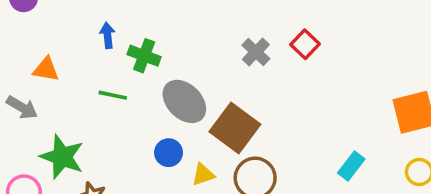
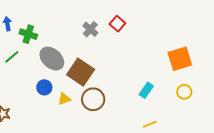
green line: (113, 95) -> (12, 57), turned -49

